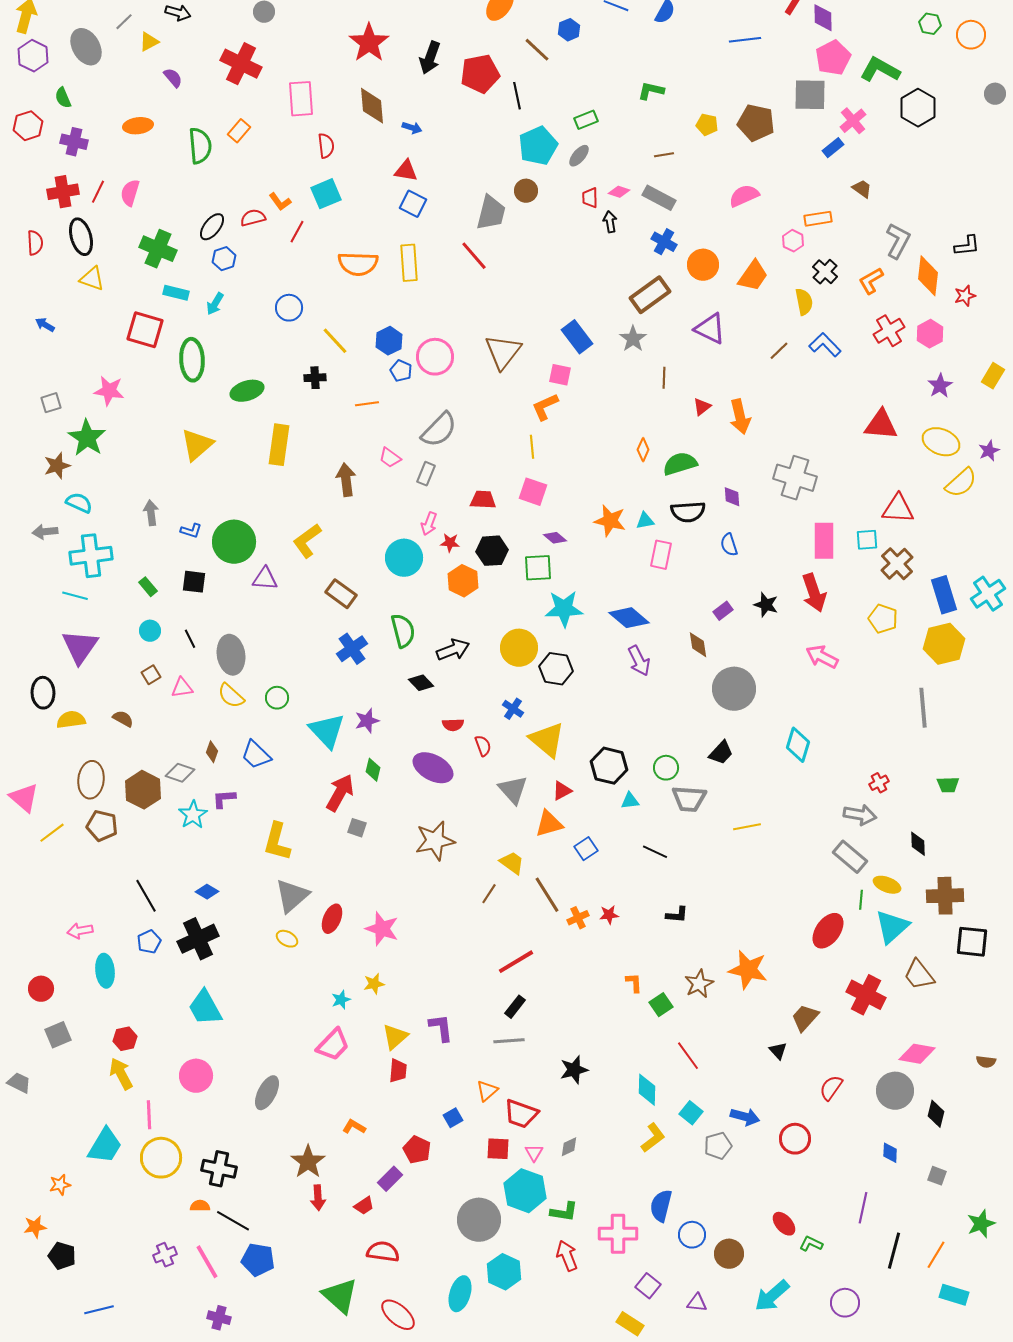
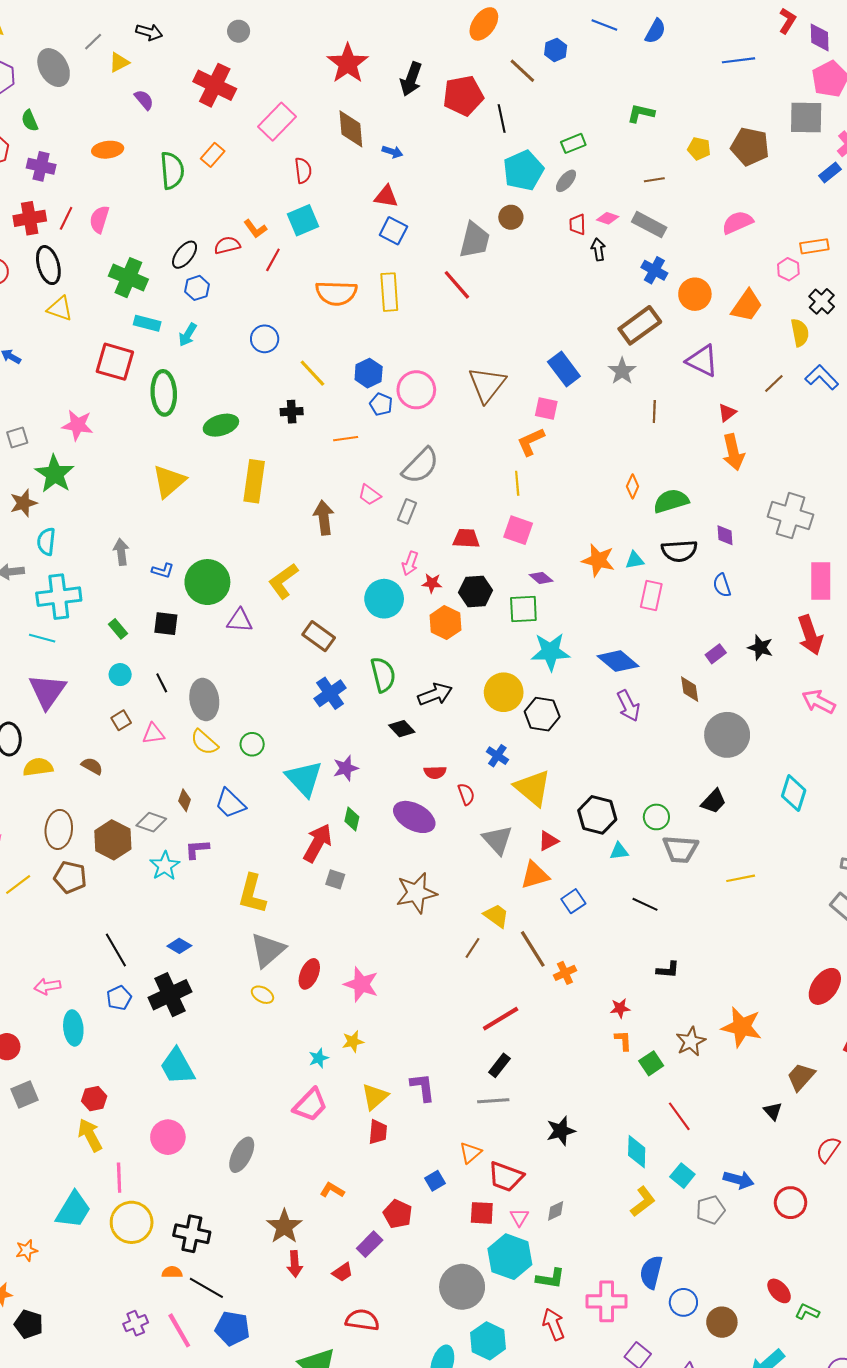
pink rectangle: (301, 99) -> (277, 122), turned 48
red triangle: (702, 407) -> (727, 413), moved
cyan semicircle: (79, 503) -> (46, 542), turned -108
red star: (609, 915) -> (620, 1008), moved

